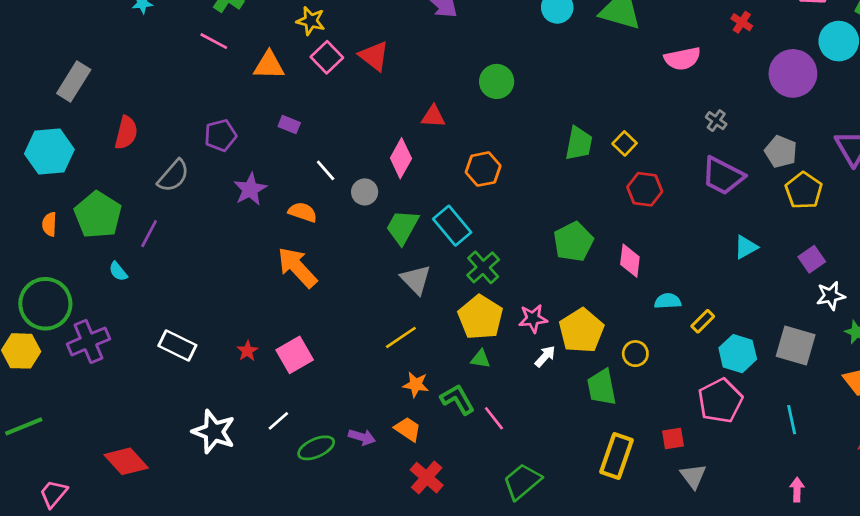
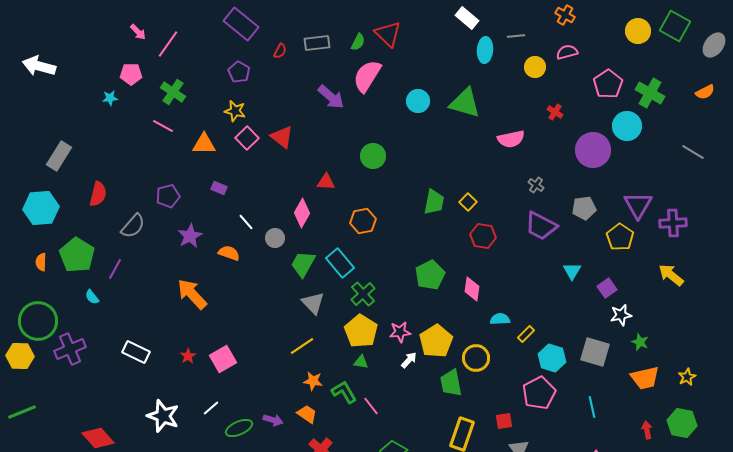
gray pentagon: (781, 152) -> (584, 208), turned -30
yellow pentagon: (804, 191) -> (620, 237), moved
cyan triangle: (746, 247) -> (572, 271), moved, turned -30
orange arrow: (297, 267) -> (192, 294), moved
yellow circle: (635, 354) -> (476, 358), size x1.4

